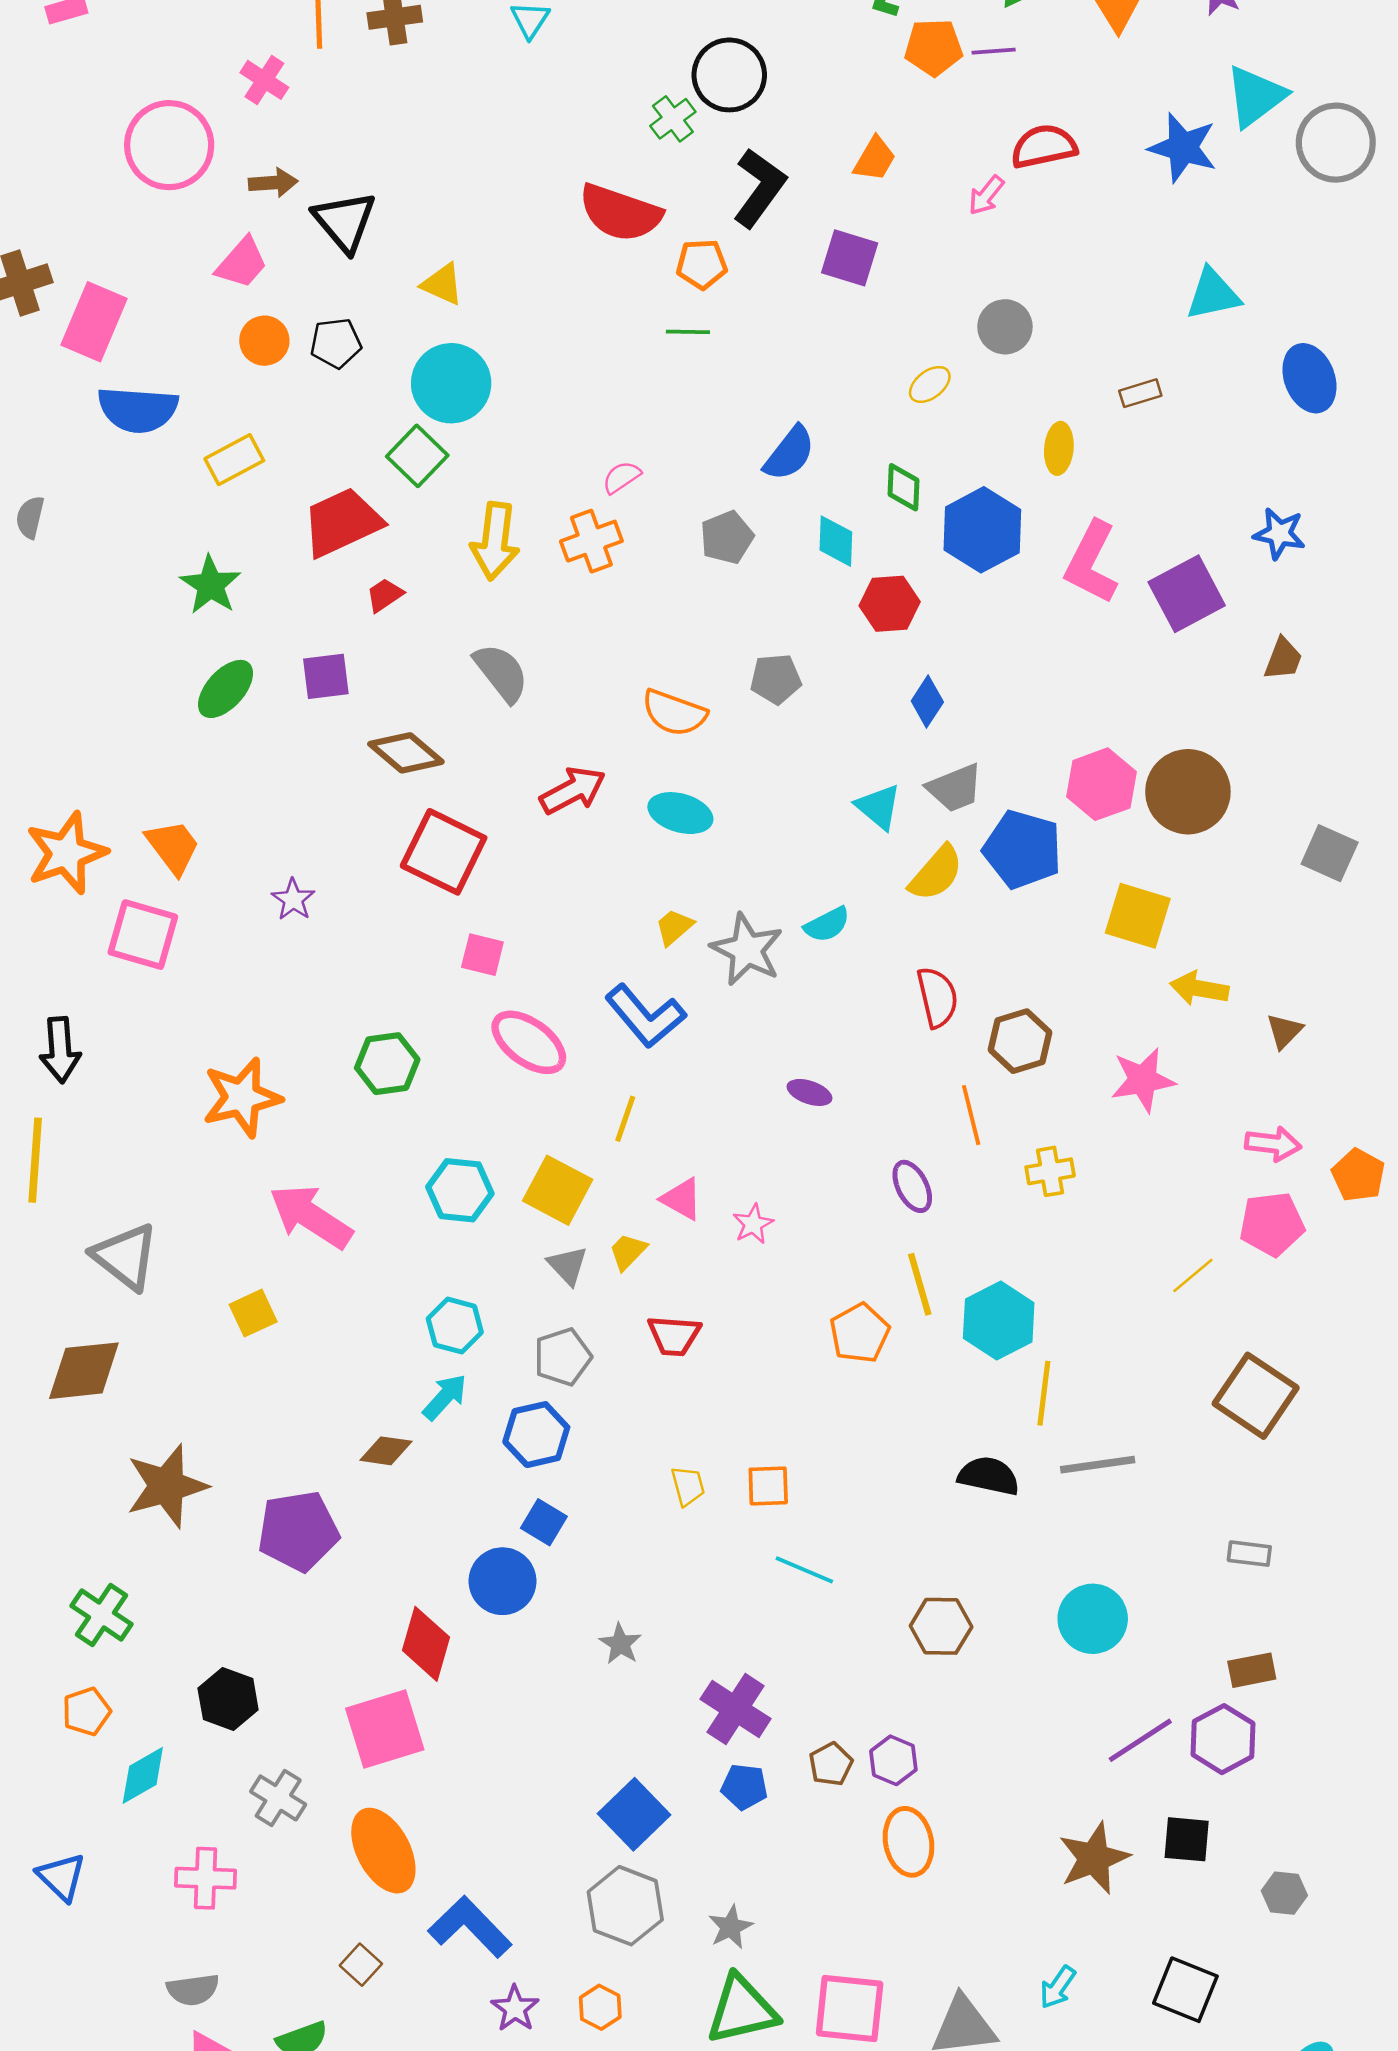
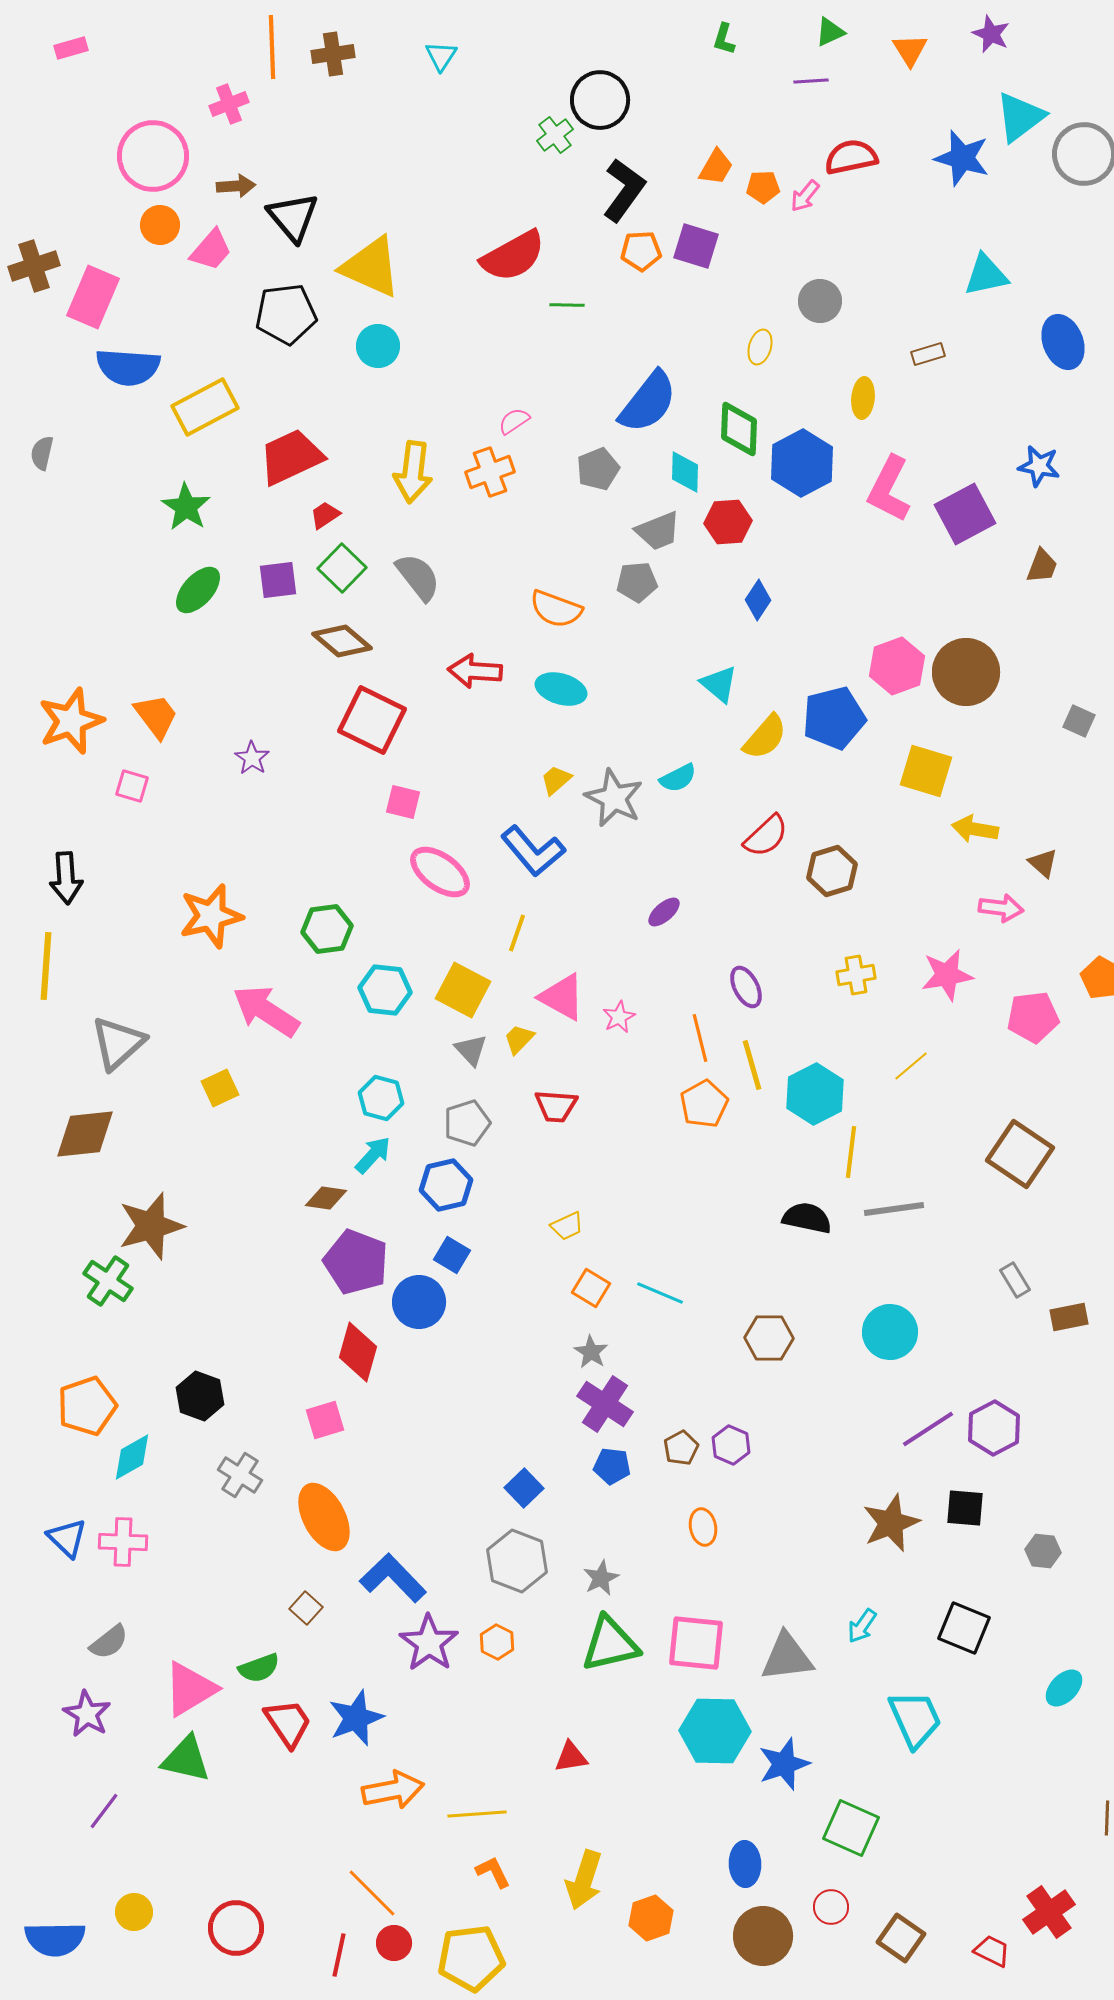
orange pentagon: (934, 47) -> (763, 187), moved, size x0.7
pink cross: (264, 80) -> (229, 104), turned 36
red semicircle: (620, 213) -> (513, 256), moved, turned -48
orange pentagon: (702, 264) -> (641, 251), moved
yellow triangle: (442, 284) -> (371, 267), size x1.8
orange circle: (264, 341) -> (160, 225), moved
black pentagon: (336, 343) -> (286, 314), size x1.5
cyan circle: (451, 383) -> (378, 346), size x0.7
yellow ellipse: (930, 384) -> (760, 347), turned -36
blue semicircle: (789, 453) -> (648, 402), size x1.4
green square: (417, 456) -> (342, 568), moved
yellow rectangle: (234, 460) -> (205, 407), size x1.4
green diamond: (903, 487) -> (739, 429), size x1.4
gray trapezoid: (955, 788) -> (658, 531), moved
red arrow: (573, 790) -> (475, 671), turned -148
blue pentagon: (1023, 849) -> (834, 718), turned -30
gray square: (1330, 853) -> (1079, 721), size x0.7
pink square: (143, 935) -> (132, 786), size x0.6
red semicircle: (937, 997) -> (766, 836), turned 60
brown triangle: (1284, 1031) -> (1043, 863), turned -32
green hexagon: (387, 1064) -> (327, 929), moved
pink star: (1143, 1080) -> (947, 975), moved
purple ellipse: (809, 1092) -> (664, 912), turned -60
orange line: (971, 1115) -> (700, 1038), moved
pink arrow: (1273, 1144) -> (1001, 908), moved
pink triangle: (682, 1199) -> (562, 997), size x1.4
gray triangle: (125, 1257) -> (118, 1043), turned 40
yellow line: (1193, 1275) -> (911, 1066), moved
yellow trapezoid: (688, 1486) -> (567, 1226), turned 80
orange square: (768, 1486) -> (591, 1288), moved, turned 33
purple pentagon: (298, 1531) -> (356, 1262), moved, turned 30
gray rectangle: (1249, 1554) -> (1015, 1280), turned 52
green cross: (101, 1615) -> (108, 1281), moved
gray star: (620, 1644) -> (591, 1352), moved
brown rectangle: (1252, 1670) -> (1069, 1317), moved
orange pentagon: (86, 1711) -> (87, 1406), size x1.5
pink square: (385, 1729) -> (325, 1420), size x0.6
blue square: (634, 1814) -> (524, 1488), size x0.7
orange ellipse: (908, 1842) -> (703, 1527), moved, size x0.7
pink cross: (205, 1878) -> (123, 1542), moved
gray semicircle: (193, 1990) -> (109, 1642), moved, turned -30
purple star: (515, 2008) -> (429, 1643), size x1.5

